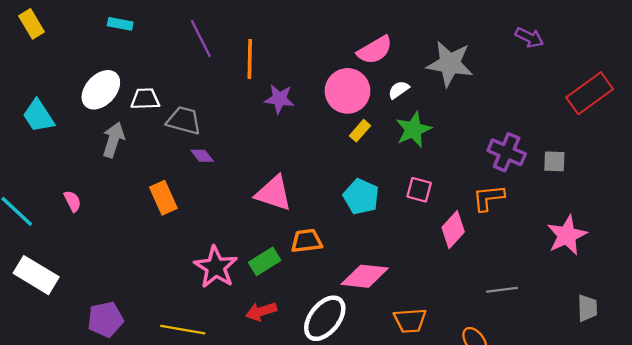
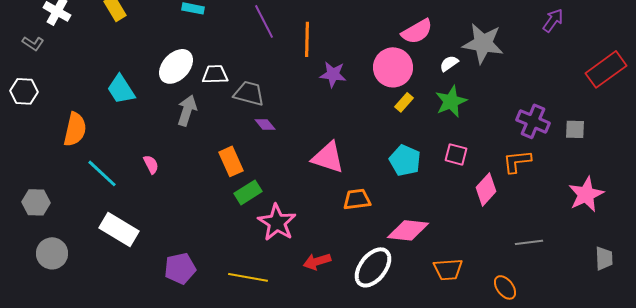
purple arrow: (529, 38) -> (553, 20), turned -80
white semicircle: (399, 90) -> (449, 63), moved
green rectangle: (265, 261) -> (248, 192), moved

